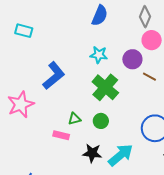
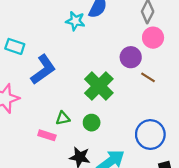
cyan rectangle: (24, 31) -> (15, 46), moved
cyan star: (99, 55) -> (75, 21), moved

